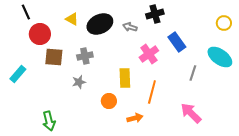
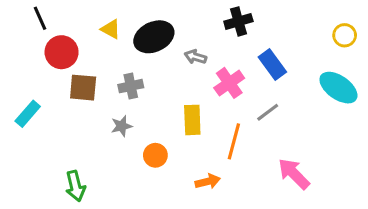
gray arrow: (130, 27) -> (195, 57), moved
gray line: (193, 73) -> (268, 112), moved, turned 35
orange circle: (109, 101) -> (155, 155), moved

